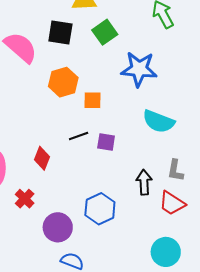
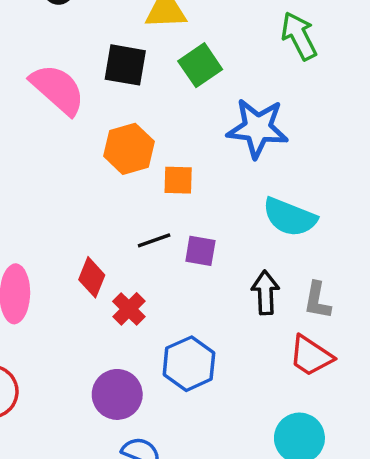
black arrow: (144, 182) -> (265, 293), moved
red cross: (25, 199) -> (129, 309), moved

